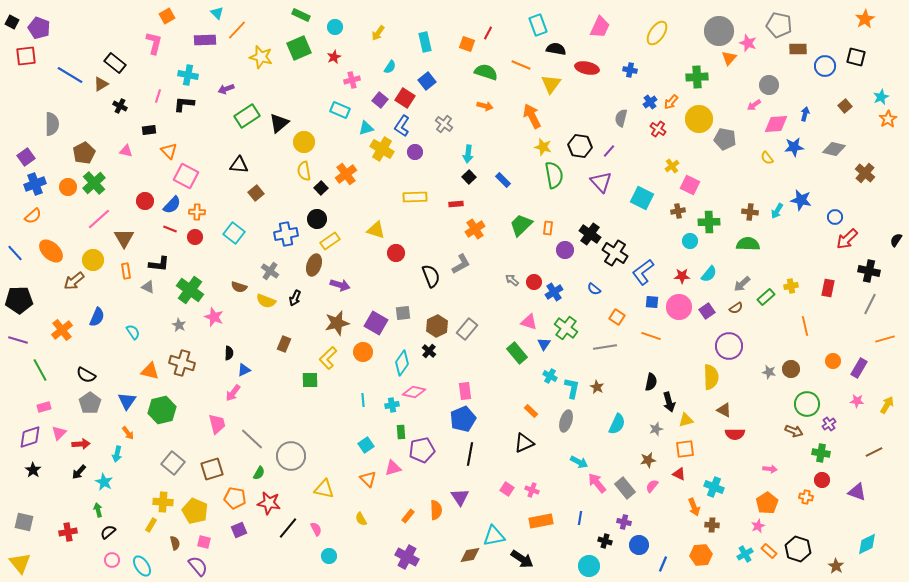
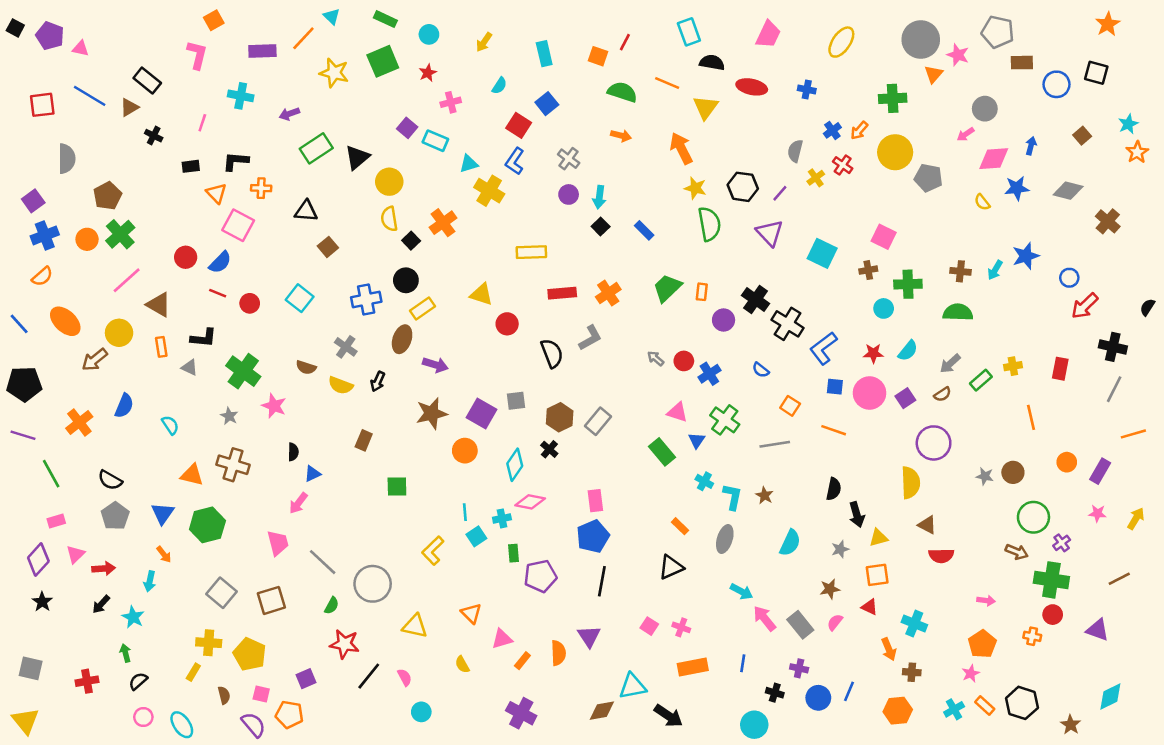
cyan triangle: (217, 13) -> (332, 16), moved
red square: (26, 56) -> (42, 105), moved
purple square: (380, 100) -> (407, 128), moved
black L-shape: (184, 104) -> (236, 161), moved
pink triangle: (126, 151) -> (81, 48), moved
purple circle: (415, 152) -> (569, 194), moved
yellow cross: (672, 166) -> (816, 178), moved
blue star: (801, 200) -> (1026, 256), turned -30
red rectangle: (456, 204) -> (562, 293), moved, size x1.5
orange cross: (197, 212) -> (261, 188), moved
brown triangle: (124, 238) -> (159, 305), turned -30
yellow L-shape: (328, 358) -> (433, 551), moved
purple diamond: (30, 437) -> (38, 559), turned -30
cyan square: (366, 445) -> (476, 536), moved
green cross: (821, 453) -> (1051, 580), size x1.5
pink triangle: (393, 468) -> (502, 639), moved
orange pentagon: (235, 498) -> (289, 714), moved
blue line: (663, 564) -> (849, 691), moved

